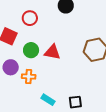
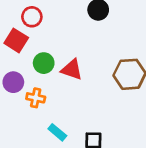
red circle: (30, 18) -> (32, 17), moved

